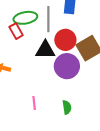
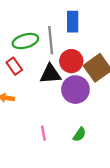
red rectangle: (16, 31) -> (14, 66), moved
green semicircle: (67, 107) -> (80, 134), turned 48

